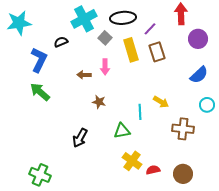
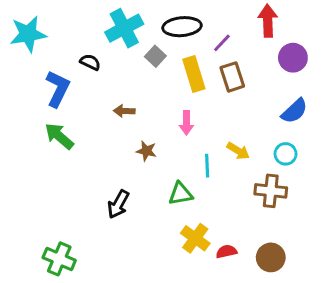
black semicircle: (61, 42) -> (90, 62), turned 48
pink arrow: (105, 67) -> (186, 123), moved
cyan circle: (207, 105) -> (286, 154), moved

